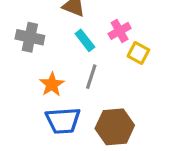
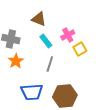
yellow square: (138, 53) -> (80, 49), turned 32
orange star: (52, 84) -> (16, 61), moved

